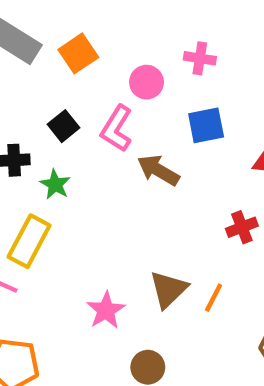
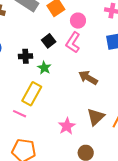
pink circle: (147, 82) -> (78, 21), moved
brown arrow: (158, 170) -> (88, 78), moved

